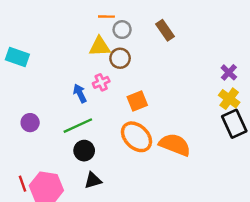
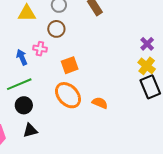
yellow triangle: (100, 47) -> (27, 13), moved
pink cross: (101, 82) -> (40, 49), turned 32
orange semicircle: (175, 145) -> (100, 103), size x0.6

